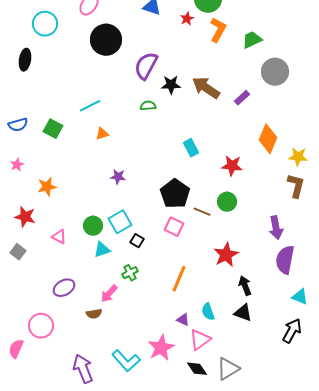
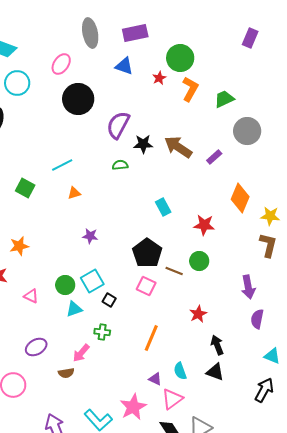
red star: (226, 255) -> (198, 314), size x0.7
purple semicircle: (285, 260) -> (257, 319), size x0.7
green cross: (130, 273) -> (102, 332), turned 35

